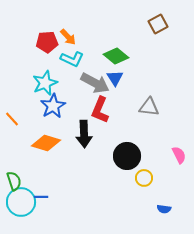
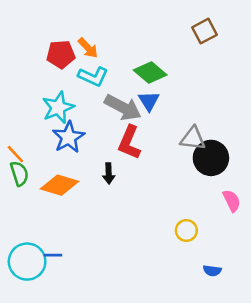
black arrow: (84, 134) -> (109, 173), size x0.6
black circle: (127, 156) -> (211, 158), moved
green semicircle: (14, 181) -> (19, 173), moved

